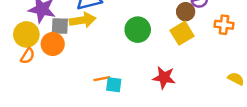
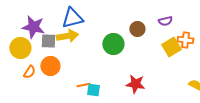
brown circle: (186, 12) -> (137, 29), moved
yellow square: (182, 33) -> (171, 47), moved
orange circle: (53, 44) -> (50, 66), moved
orange semicircle: (28, 56) -> (29, 72), moved

